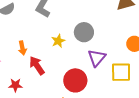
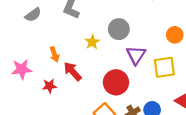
red star: (15, 85) -> (49, 86), moved

